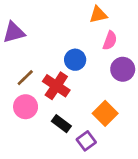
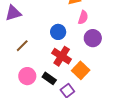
red cross: (56, 86) -> (62, 56), moved
pink circle: (26, 107) -> (27, 76), moved

